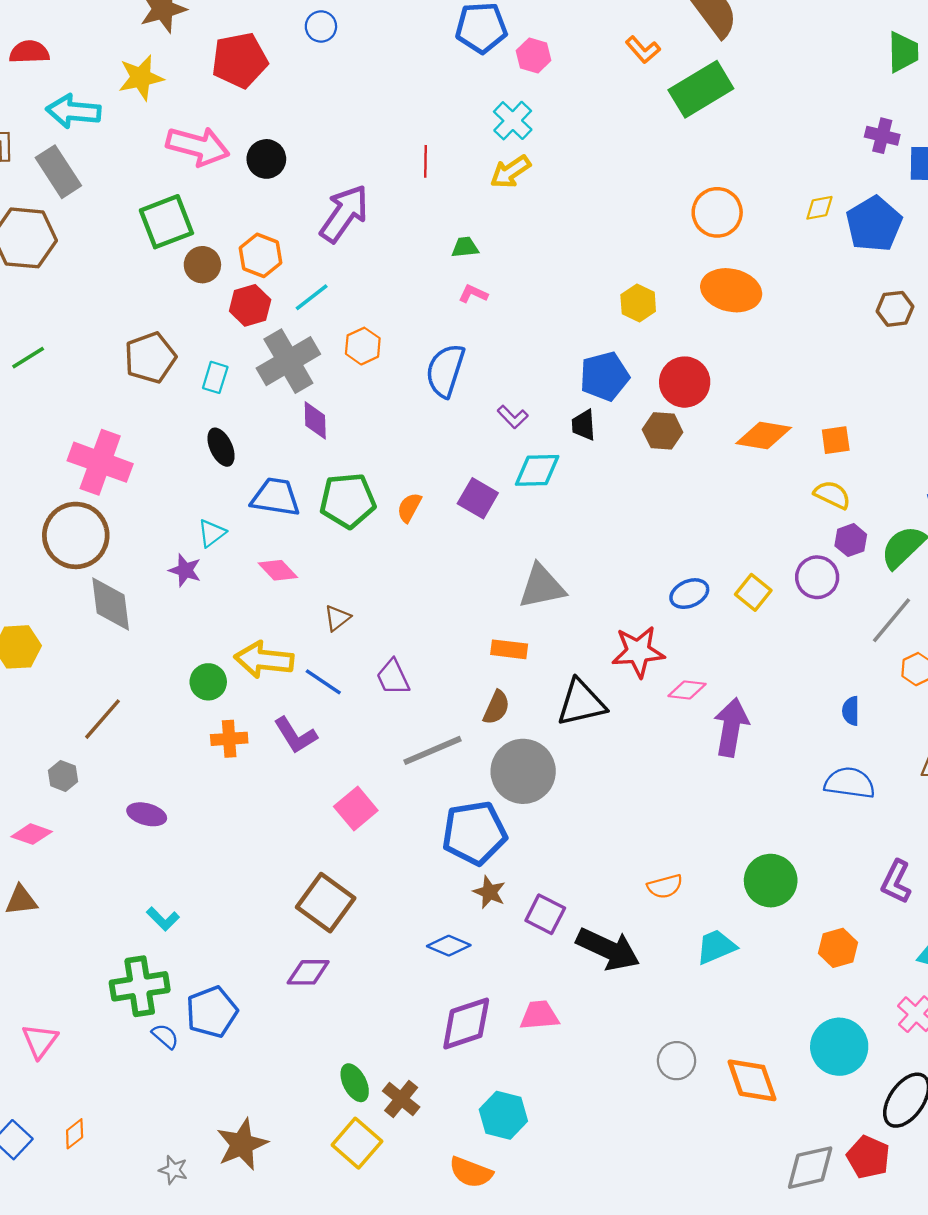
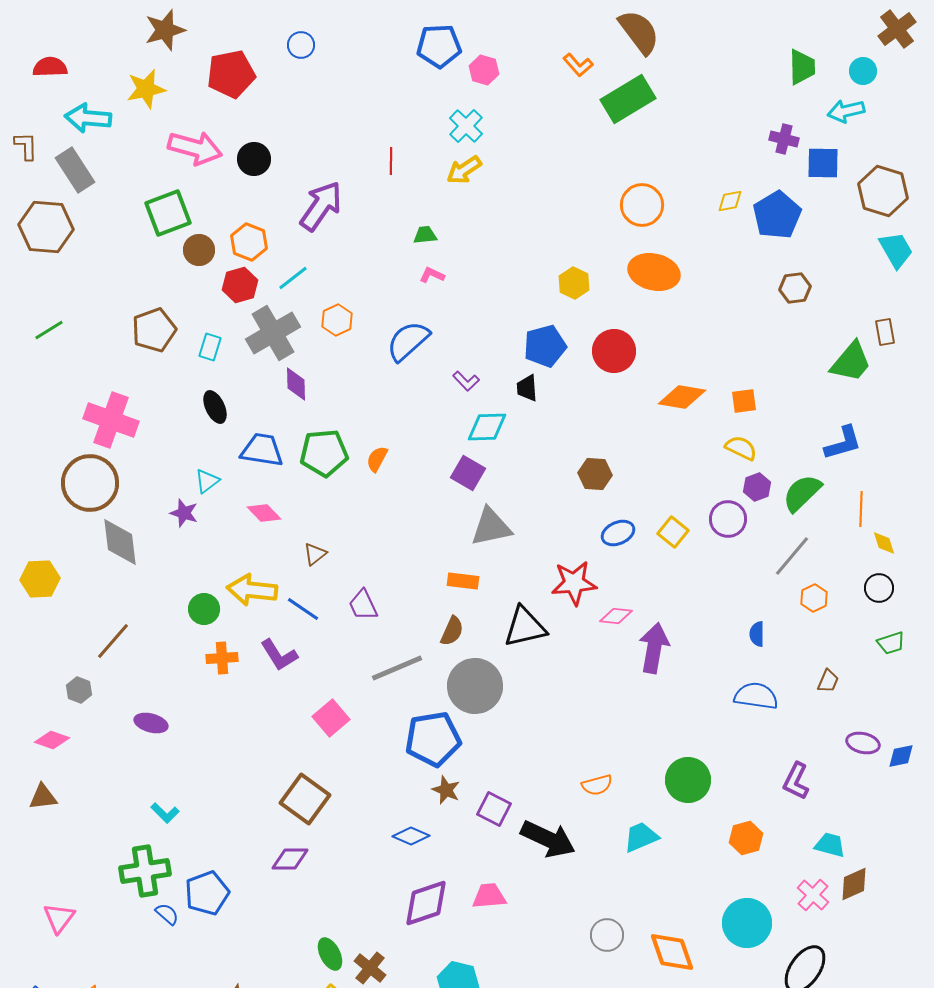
blue semicircle: (445, 370) -> (408, 341), turned 30
brown hexagon: (663, 431) -> (595, 474), moved
purple square: (478, 498) -> (468, 473), moved

